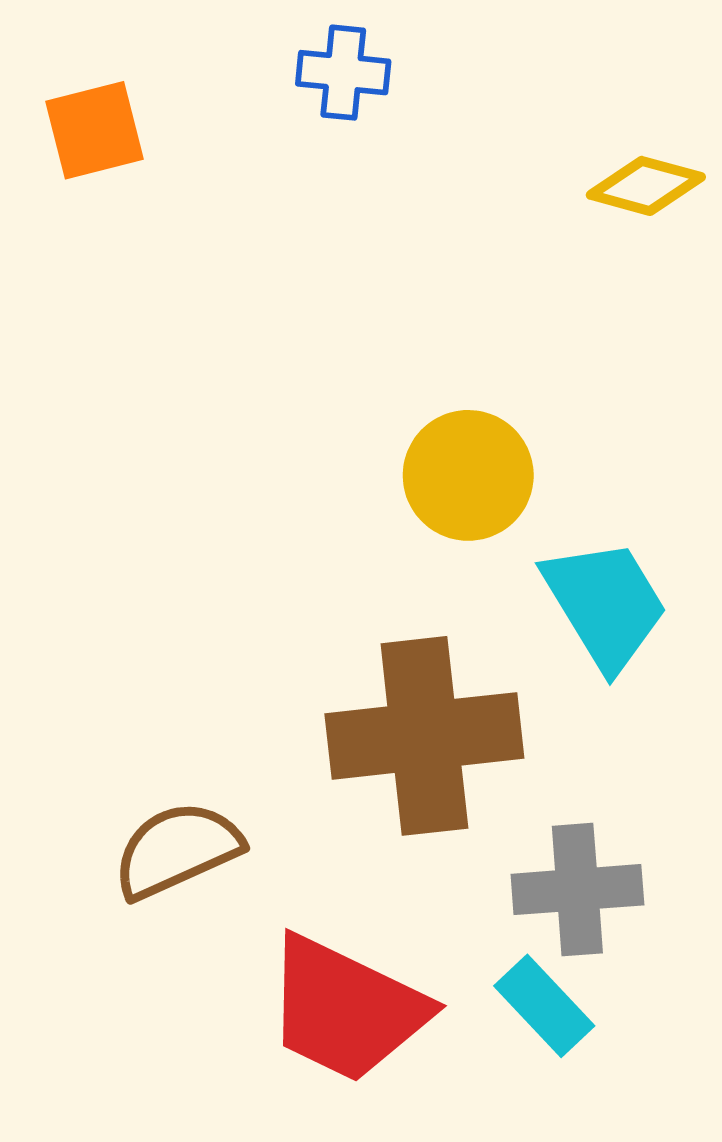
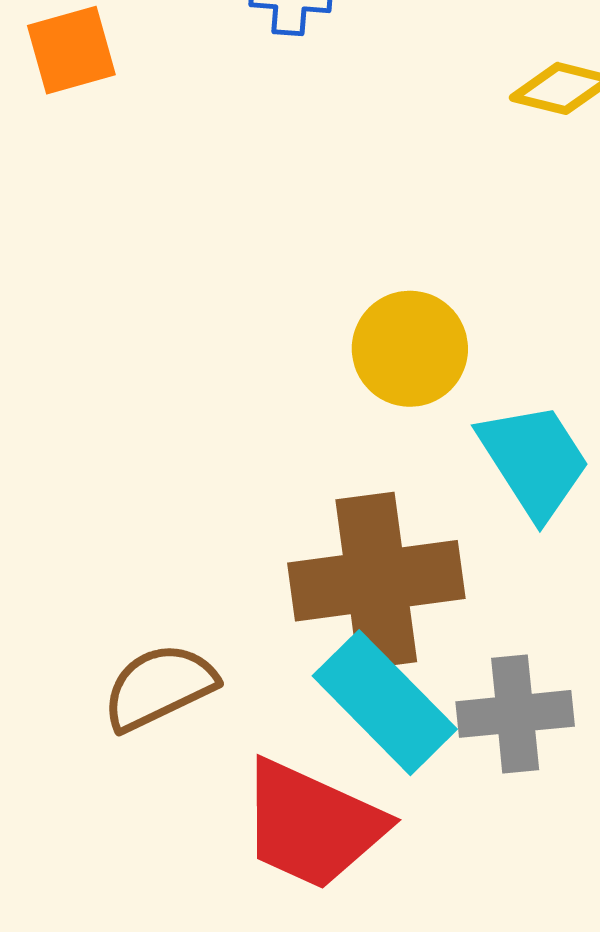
cyan rectangle: (544, 1006) -> (385, 703), moved, size x1.6

